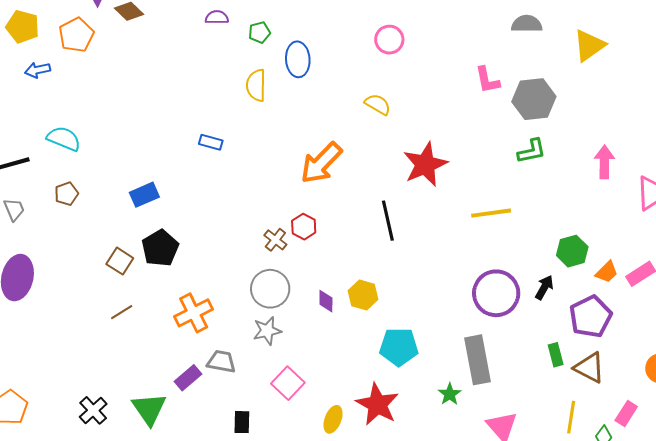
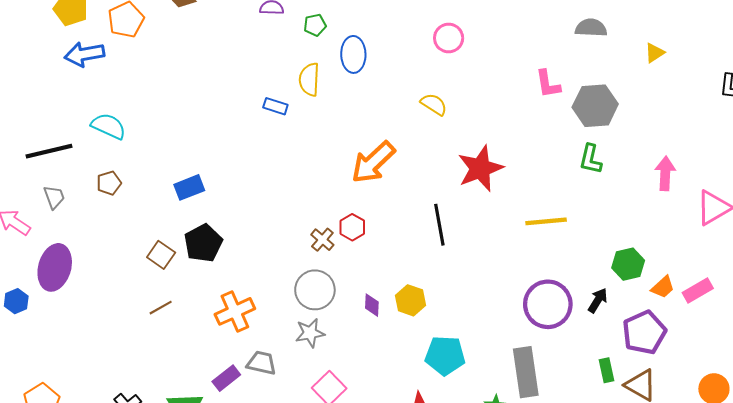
yellow triangle: (589, 45) -> (655, 53), size x0.6
blue arrow: (37, 70) -> (84, 54), size x1.5
blue rectangle: (211, 142) -> (275, 106), moved
green L-shape: (532, 151) -> (591, 159), turned 112

